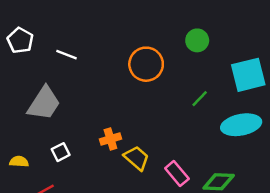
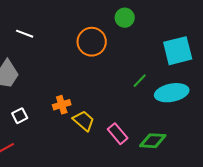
green circle: (197, 40) -> (125, 18), moved
green line: (200, 99) -> (140, 81), moved

